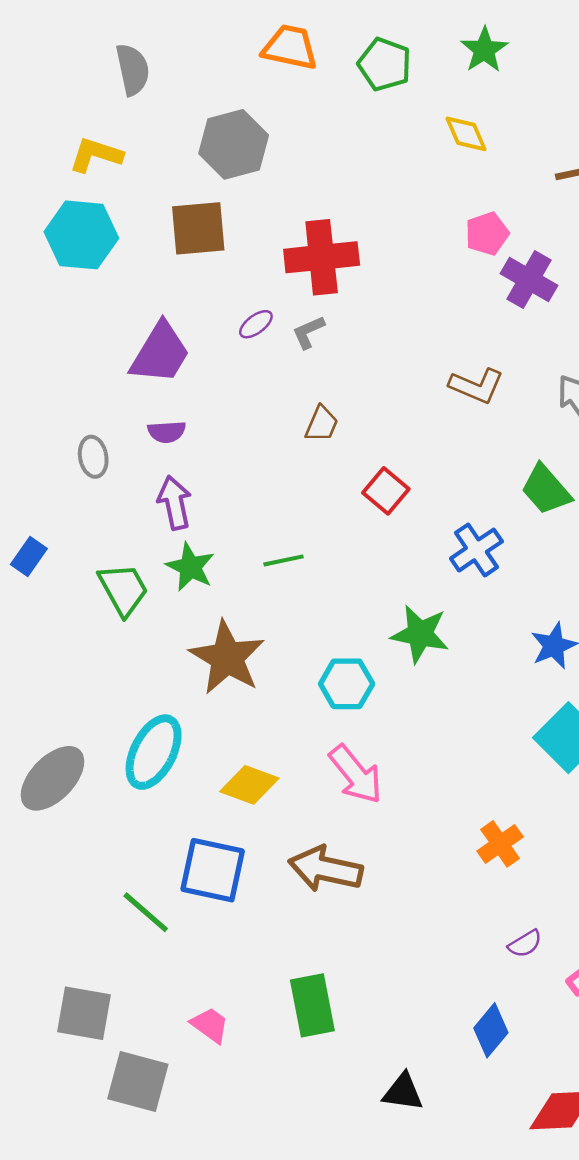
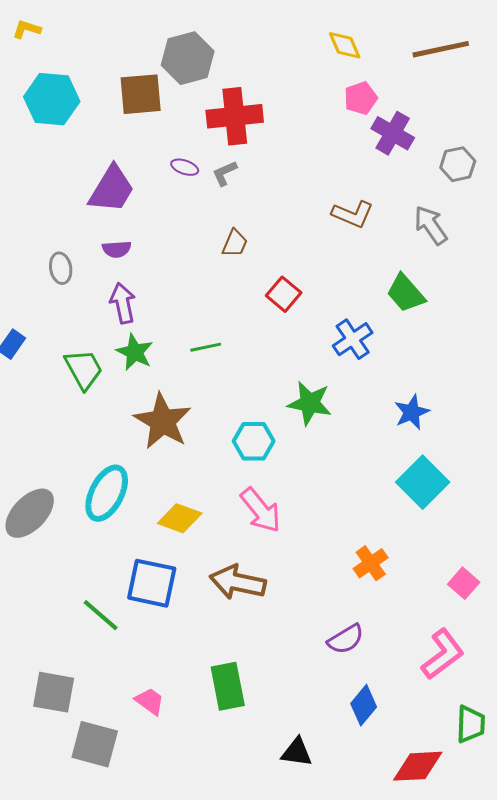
yellow diamond: (466, 134) -> (345, 45), moved
gray hexagon: (234, 144) -> (188, 58), moved
yellow L-shape: (96, 155) -> (27, 29), moved, size x0.7
purple ellipse: (256, 324) -> (185, 167), turned 56
purple semicircle: (525, 944) -> (346, 639), moved, size x1.4

